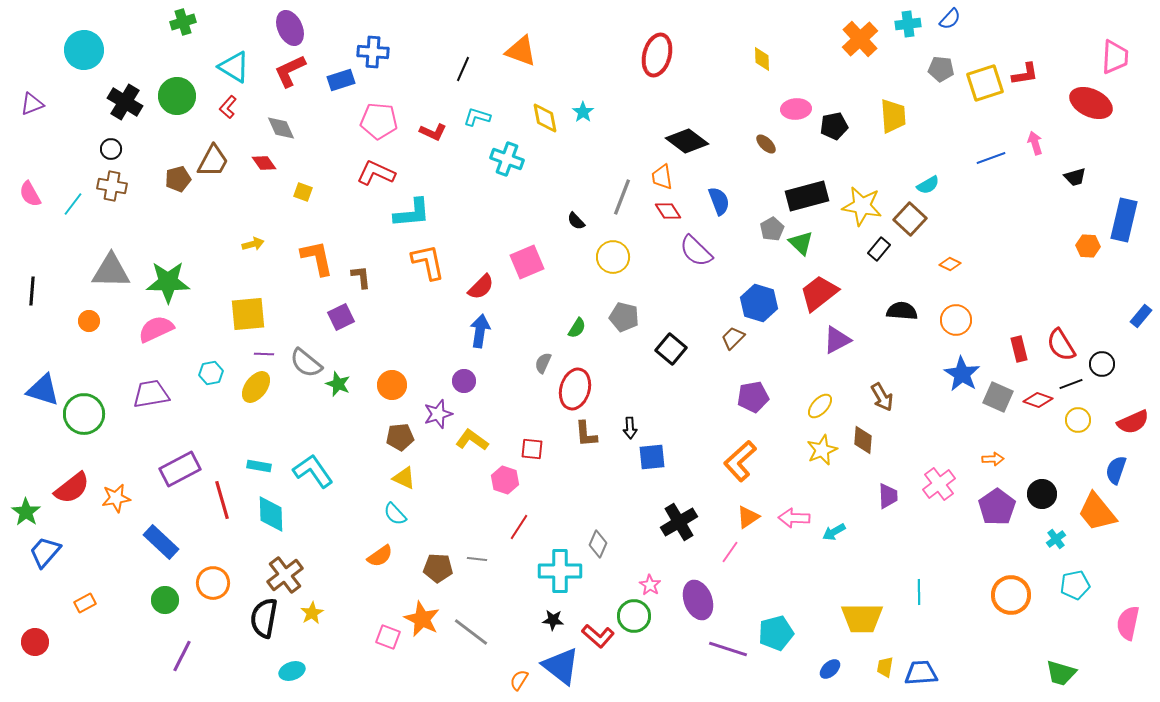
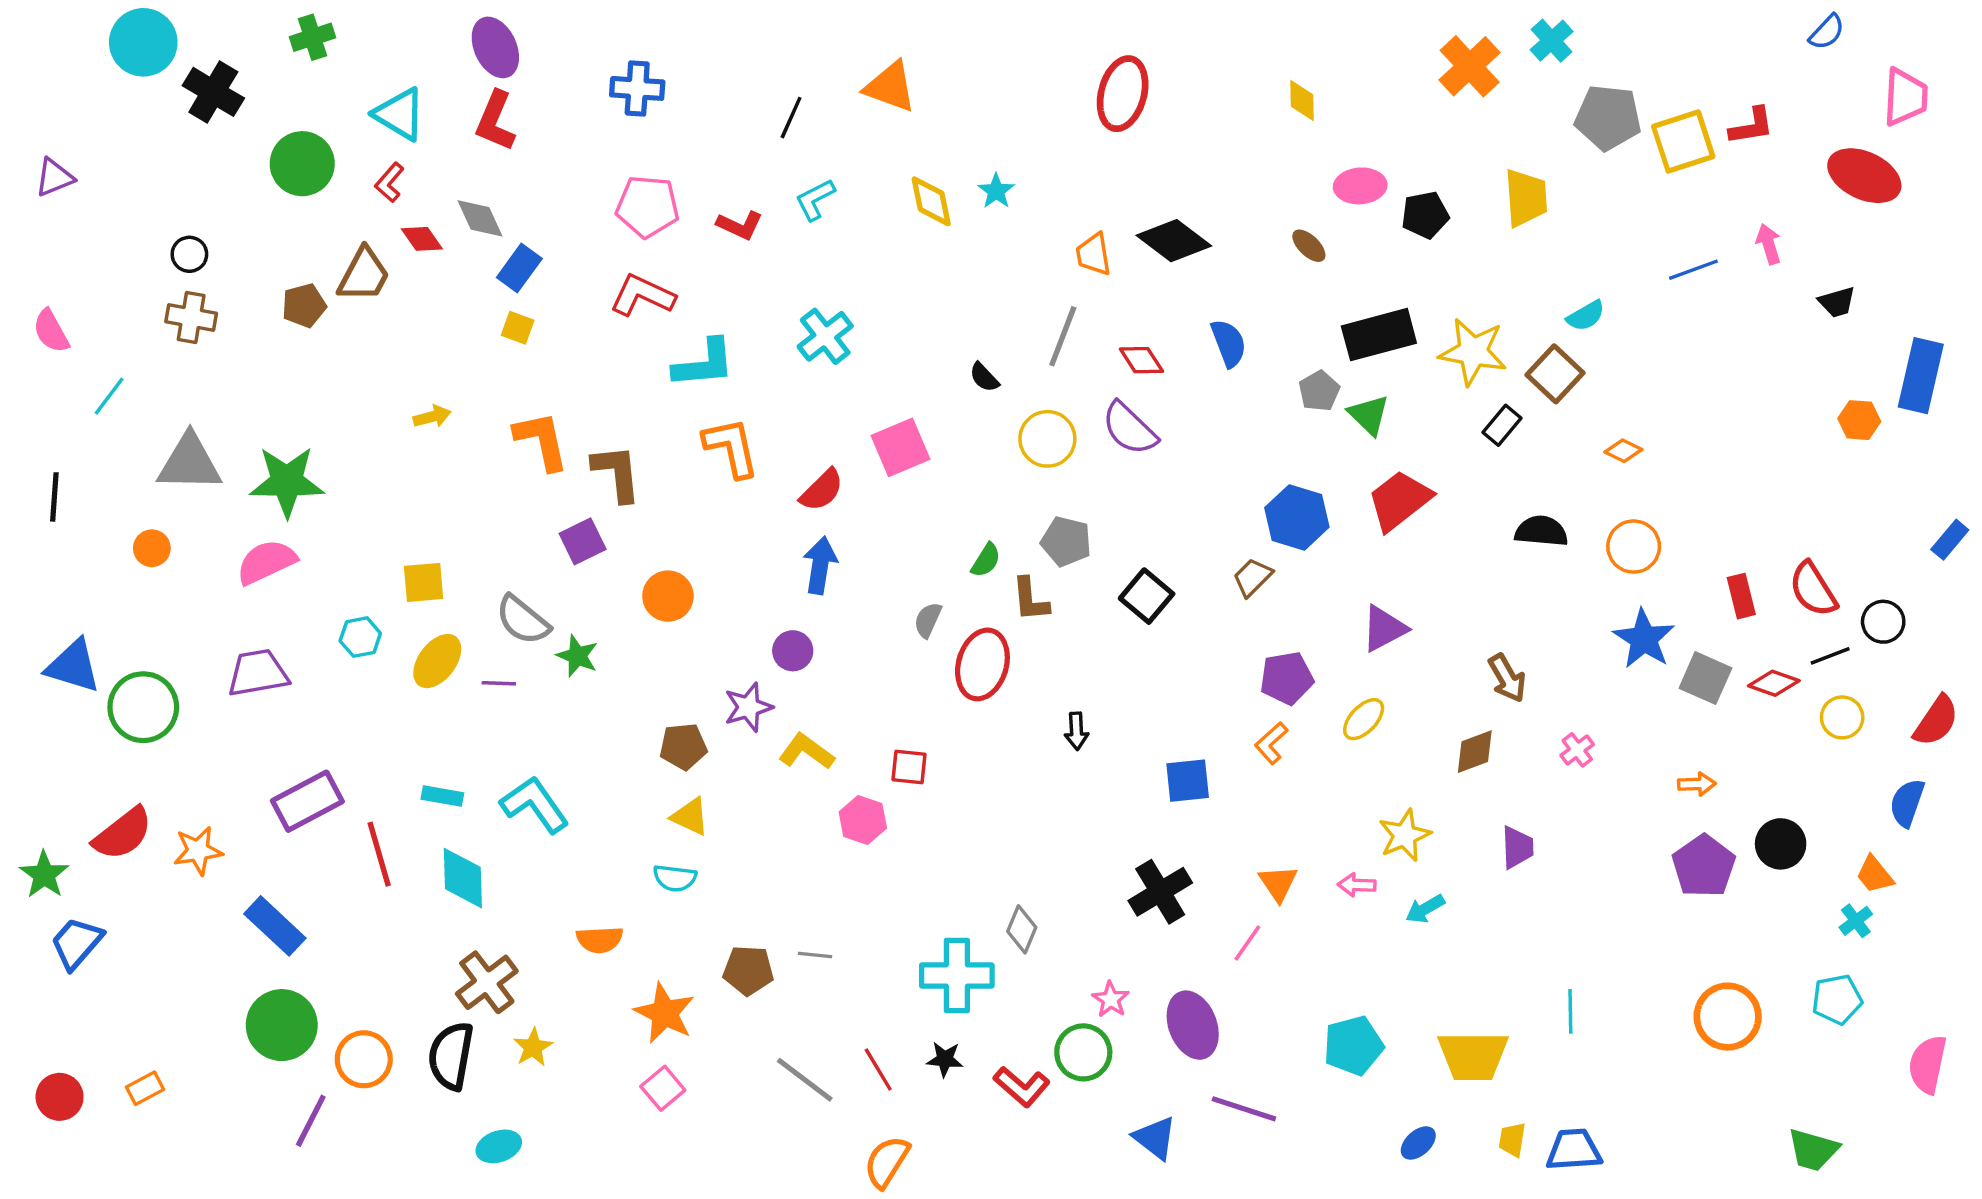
blue semicircle: (950, 19) -> (1827, 32), moved
cyan cross: (908, 24) -> (1552, 41), turned -35
cyan circle: (84, 50) -> (143, 42), moved
gray pentagon: (941, 69) -> (1608, 118), size x1.5
red L-shape: (290, 71) -> (495, 121), turned -42
blue rectangle: (341, 80) -> (519, 268), moved, turned -36
black cross: (125, 102) -> (213, 92), moved
cyan L-shape: (477, 117) -> (815, 200), turned -44
cyan cross: (507, 159) -> (825, 336), moved, turned 32
red diamond: (264, 163) -> (422, 239), moved
orange trapezoid: (662, 177) -> (1094, 254), moved
cyan line: (73, 204) -> (109, 396), moved
purple semicircle: (696, 251) -> (1129, 429), moved
brown L-shape: (361, 277) -> (617, 473), size x1.5
yellow square: (248, 314) -> (424, 582), moved, size x0.7
purple triangle: (837, 340) -> (1384, 629), moved
purple line: (264, 354) -> (499, 683), moved
orange circle: (392, 385) -> (668, 596), moved
yellow ellipse: (820, 406) -> (1364, 719), moved
red semicircle: (1133, 422) -> (1936, 721), turned -32
brown L-shape: (586, 434) -> (1030, 600), moved
brown diamond: (863, 440) -> (1475, 752), turned 64
yellow star: (822, 450) -> (1405, 835), moved
blue square: (652, 457) -> (1188, 781), moved
orange L-shape: (740, 461) -> (1271, 743), moved, size x0.6
pink cross: (939, 484) -> (1577, 750), moved, size x0.6
orange trapezoid: (1097, 512) -> (1875, 875), size x0.6
cyan semicircle: (395, 514) -> (675, 878), turned -40
orange triangle: (748, 517) -> (1278, 883), turned -30
pink arrow: (794, 518) -> (1357, 885), size x0.7
red line: (519, 527) -> (878, 1070), moved, turned -64
cyan cross: (1056, 539) -> (1856, 921), moved
orange semicircle: (380, 556) -> (600, 940), moved, turned 32
orange circle: (213, 583) -> (364, 1059), moved
green circle: (165, 600) -> (282, 1025), size x1.5
orange rectangle: (85, 603) -> (145, 1088), moved
orange star: (422, 619) -> (665, 1013), moved
cyan pentagon: (776, 633) -> (1353, 1046), moved
pink square: (388, 637) -> (663, 1088), turned 30
blue triangle: (561, 666) -> (1155, 1138), moved, size x0.7
orange semicircle: (519, 680) -> (887, 1162), size x1.5

